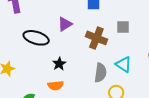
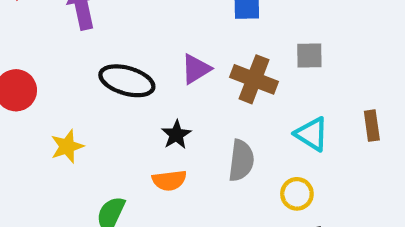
purple triangle: (65, 24) -> (196, 69), moved
gray semicircle: (100, 73) -> (241, 160), moved

